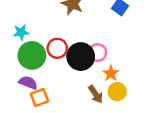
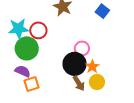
cyan star: (21, 32) -> (18, 29), size x1.5
red circle: (57, 48) -> (38, 30), moved
black circle: (81, 57) -> (75, 64), moved

